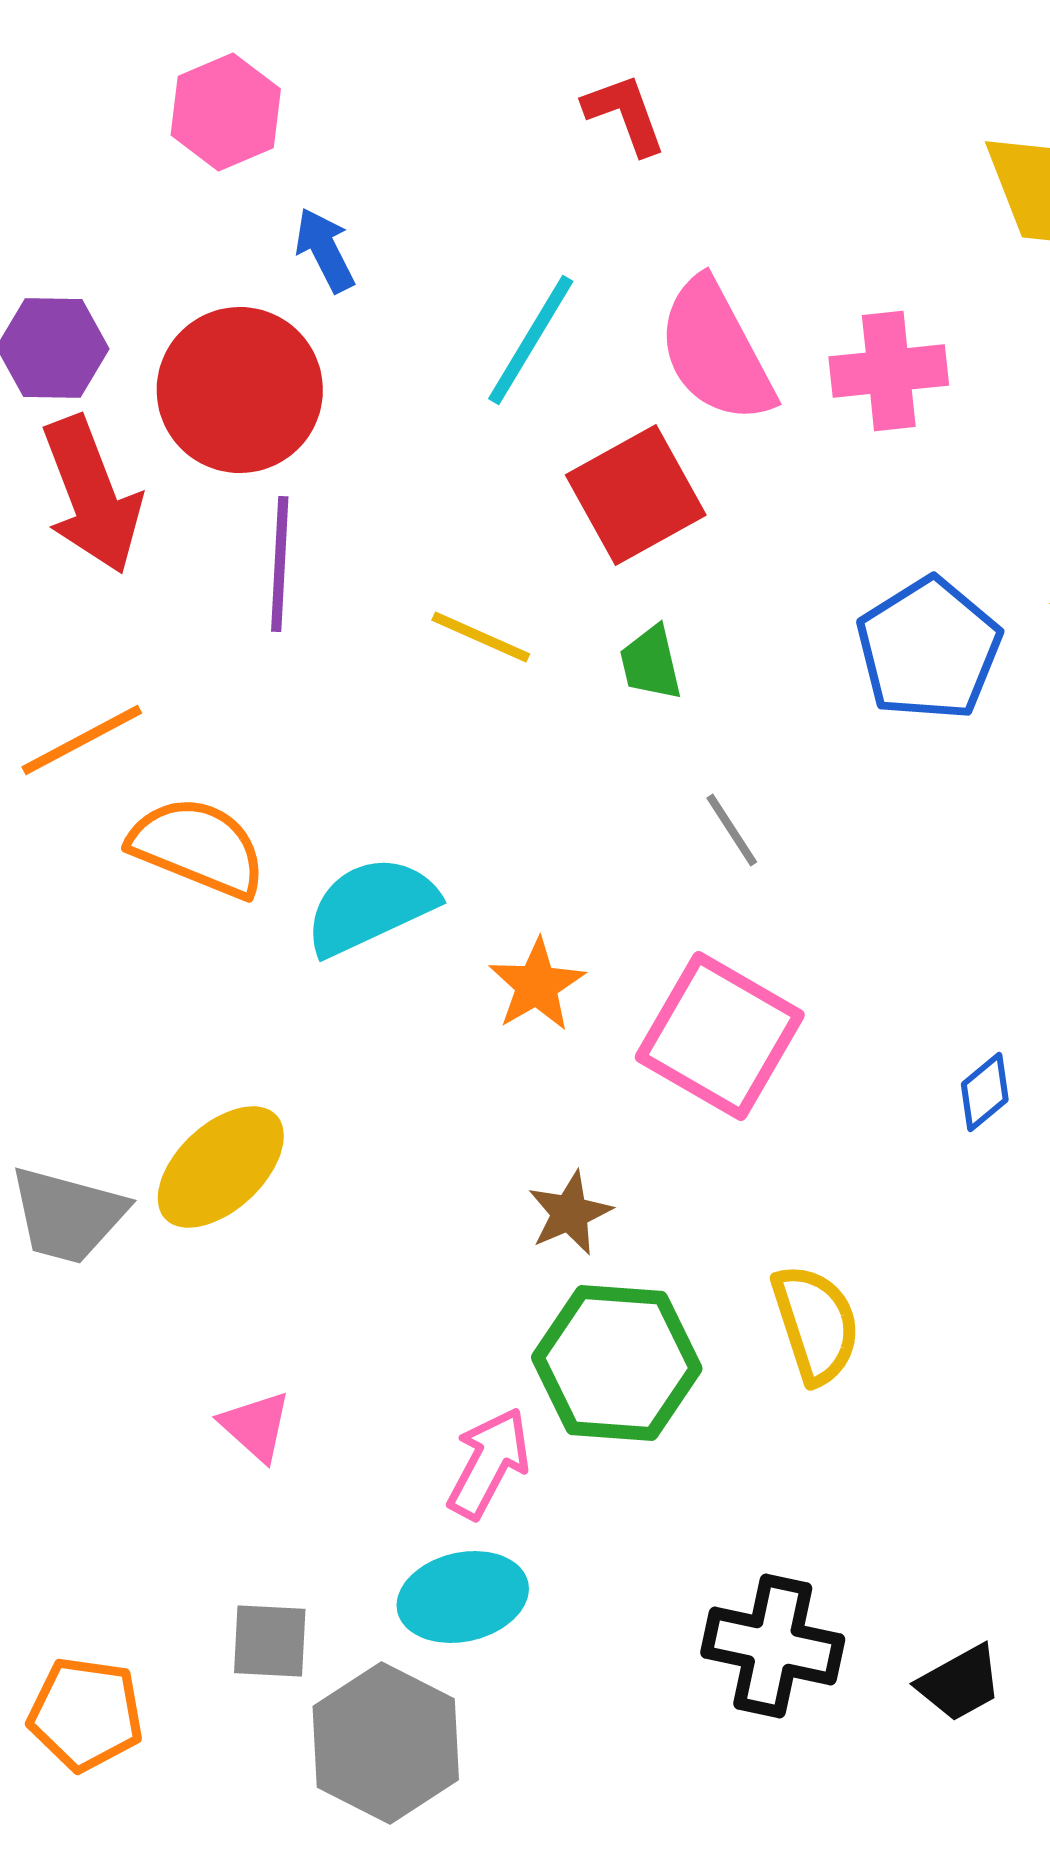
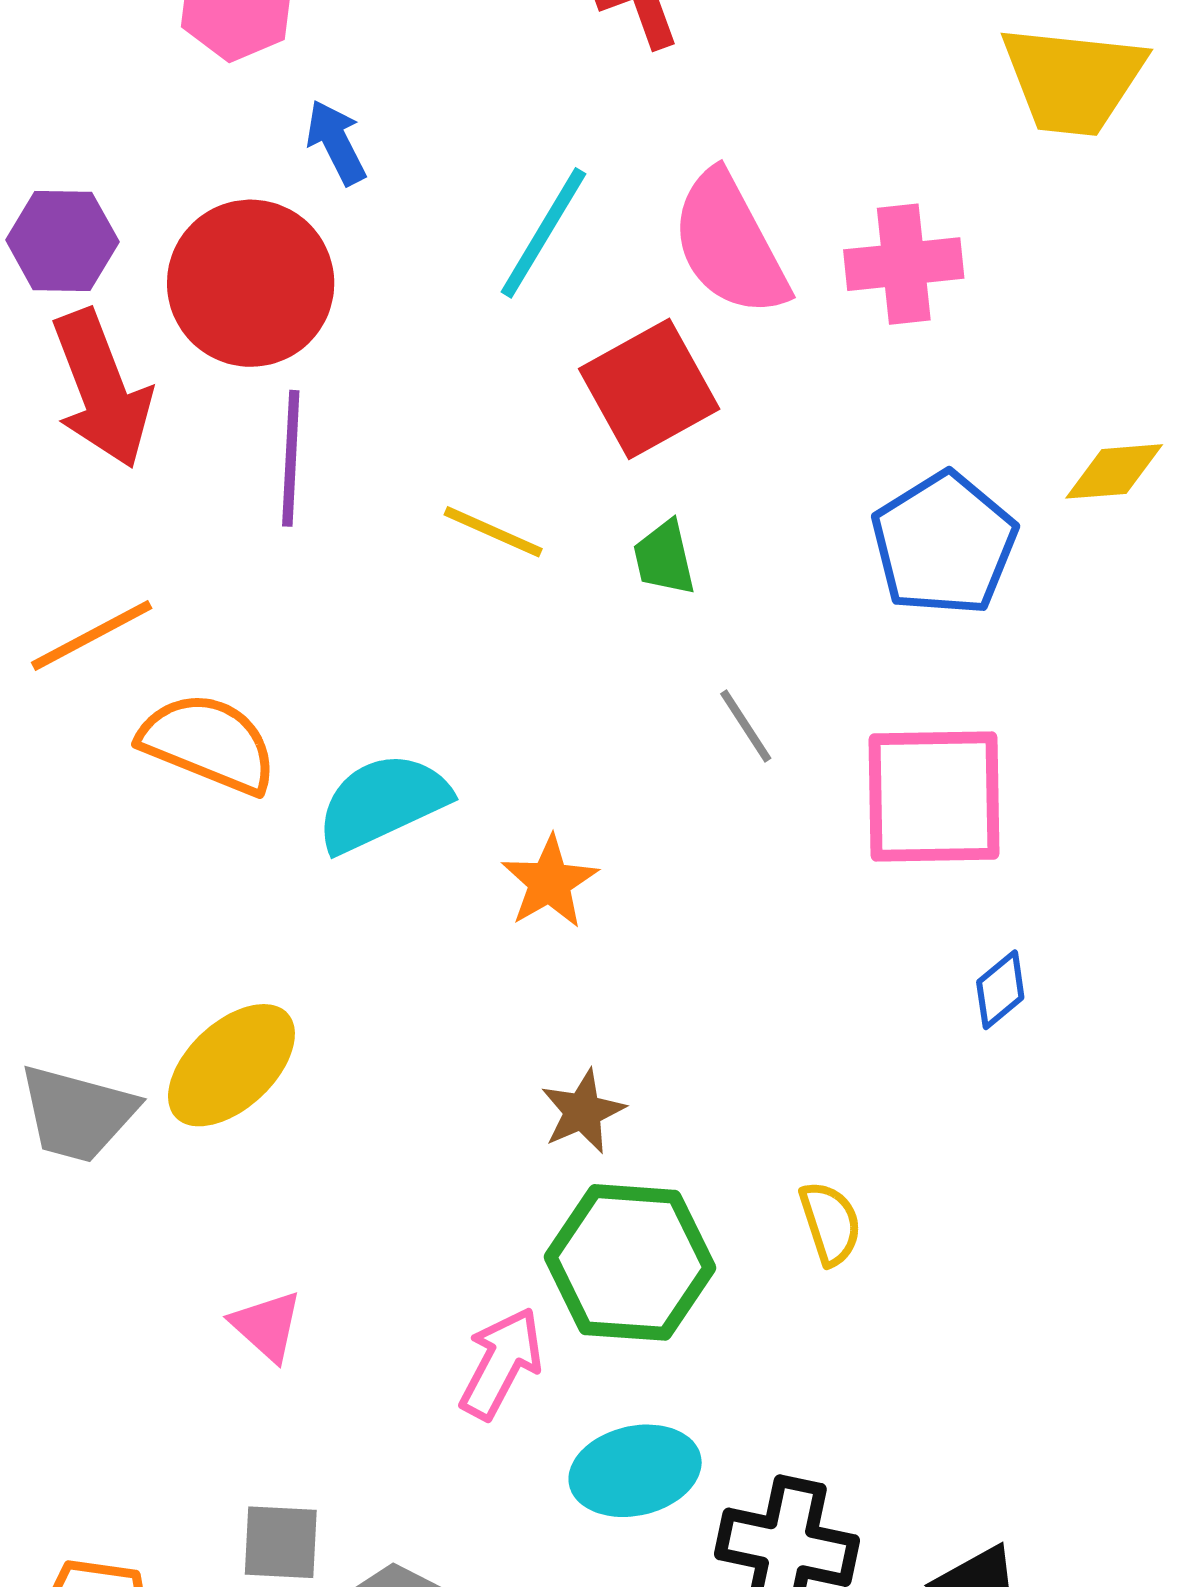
pink square: (720, 1036) -> (934, 796), moved, turned -31
yellow semicircle: (816, 1324) -> (830, 1223), size x0.7
cyan ellipse: (463, 1597) -> (635, 1471), moved

